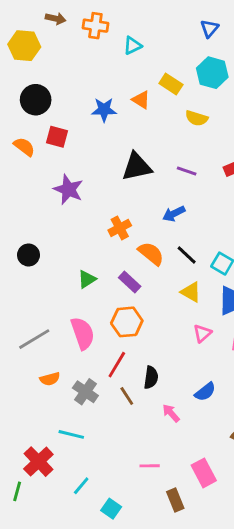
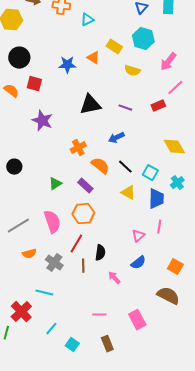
pink triangle: (202, 333) -> (138, 236), moved
brown line: (127, 396) -> (83, 266), turned 32
brown rectangle: (175, 500) -> (107, 344), moved

